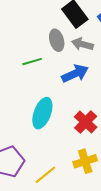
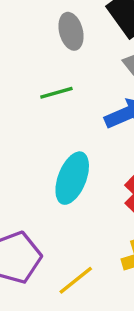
gray ellipse: (57, 40) -> (71, 31), moved

